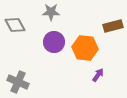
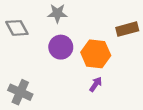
purple arrow: (98, 75) -> (96, 84), moved

